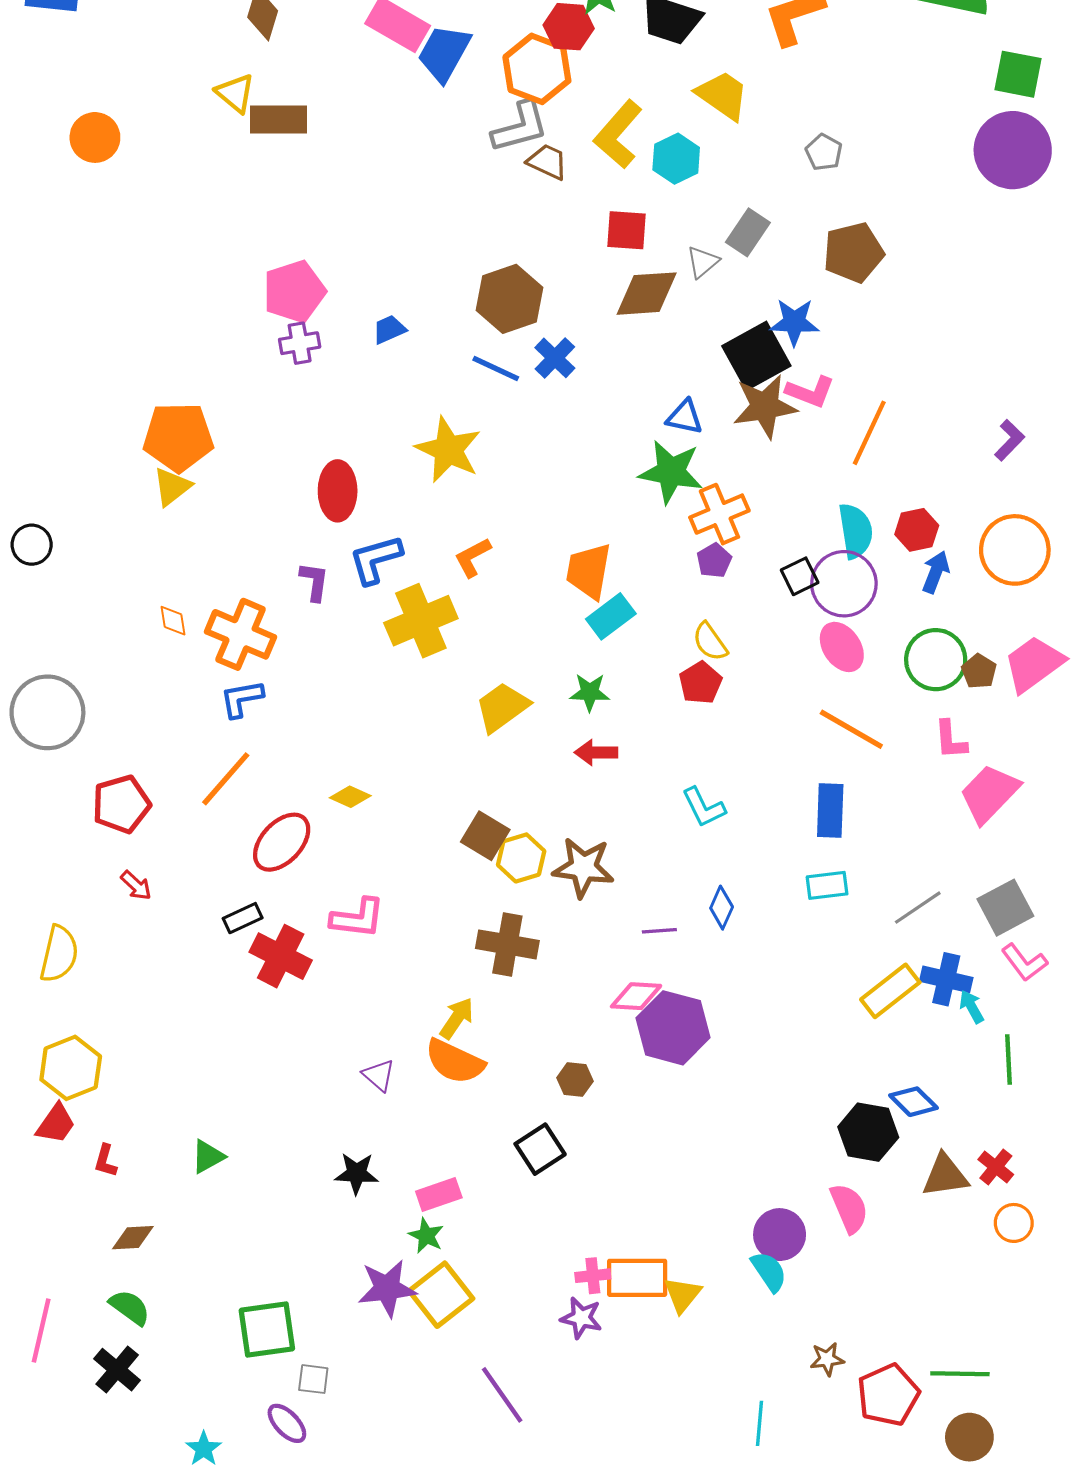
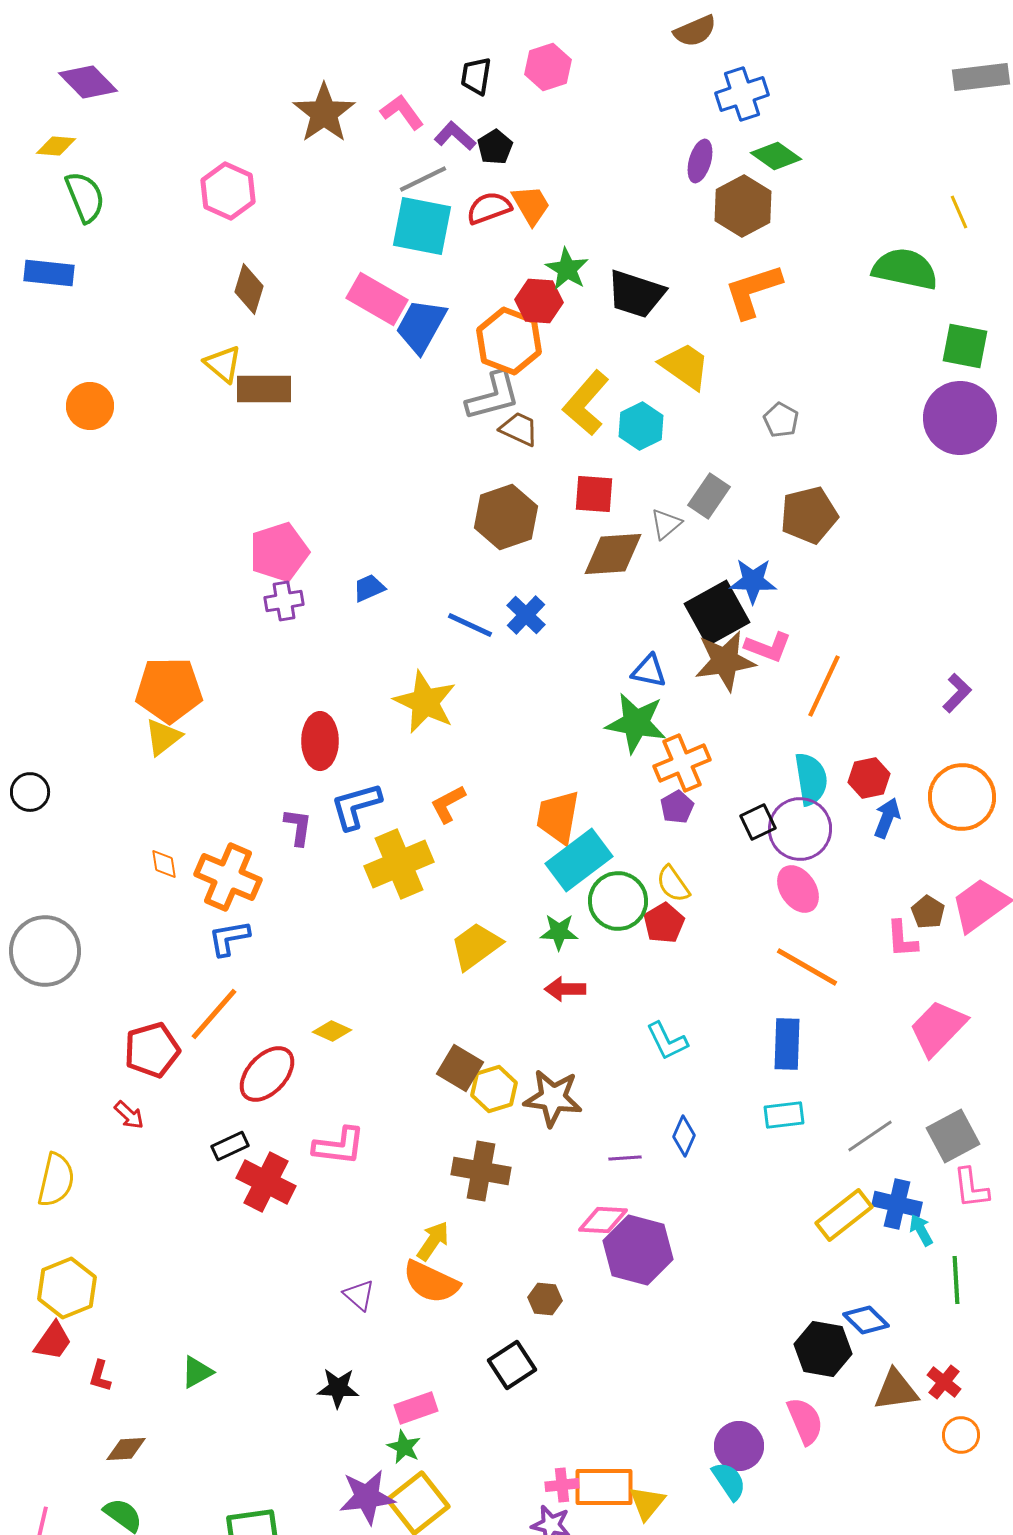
brown hexagon: (510, 299) -> (506, 517), moved
cyan rectangle: (611, 616) -> (579, 860), size x1.4
green circle: (936, 660) -> (618, 901), moved
pink L-shape: (950, 740) -> (902, 939), moved
red pentagon: (121, 804) -> (152, 1050), moved
pink L-shape: (1024, 962) -> (971, 1188), turned 30

